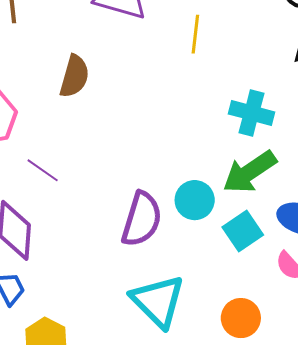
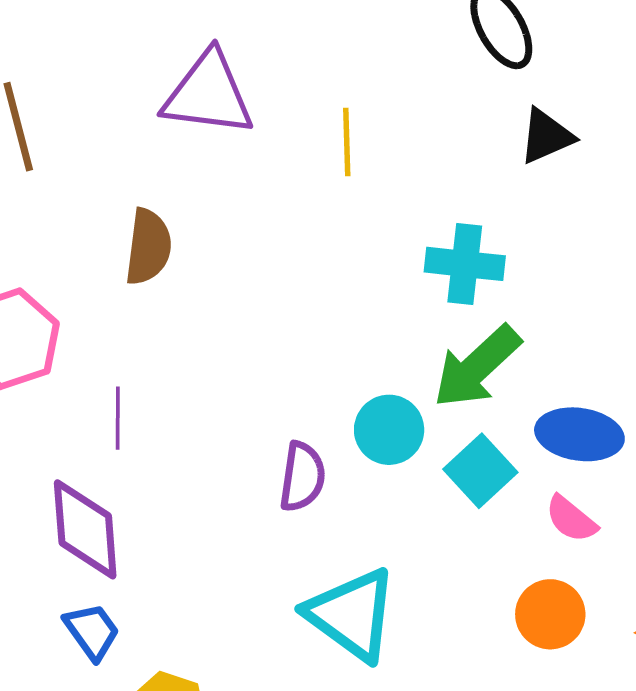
purple line: (43, 170) -> (118, 418), turned 64
purple semicircle: (142, 219) -> (302, 477), size x0.7
orange circle: (241, 318) -> (550, 614), moved

